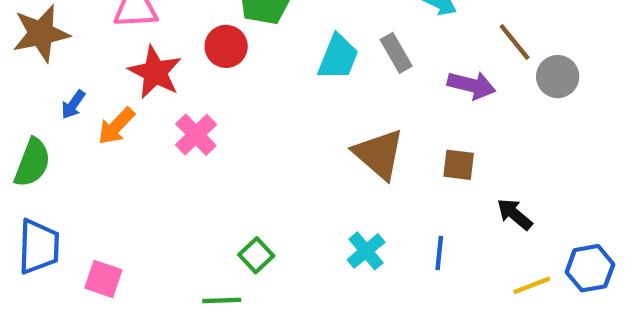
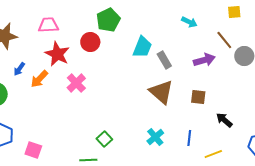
gray rectangle: (396, 53) -> (164, 60), moved
purple arrow: (472, 85) -> (204, 60), turned -30
yellow line: (532, 285) -> (213, 154), moved

